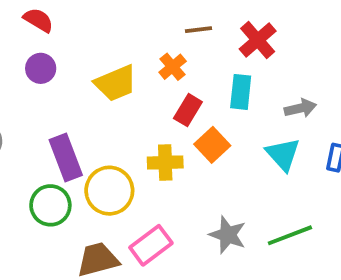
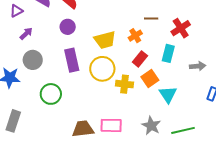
cyan triangle: (283, 154) -> (168, 95), moved
purple rectangle: (66, 157) -> (72, 60), moved
yellow circle: (109, 191) -> (102, 69), moved
green circle: (50, 205) -> (51, 94), moved
pink rectangle: (151, 245) -> (111, 125), turned 30

